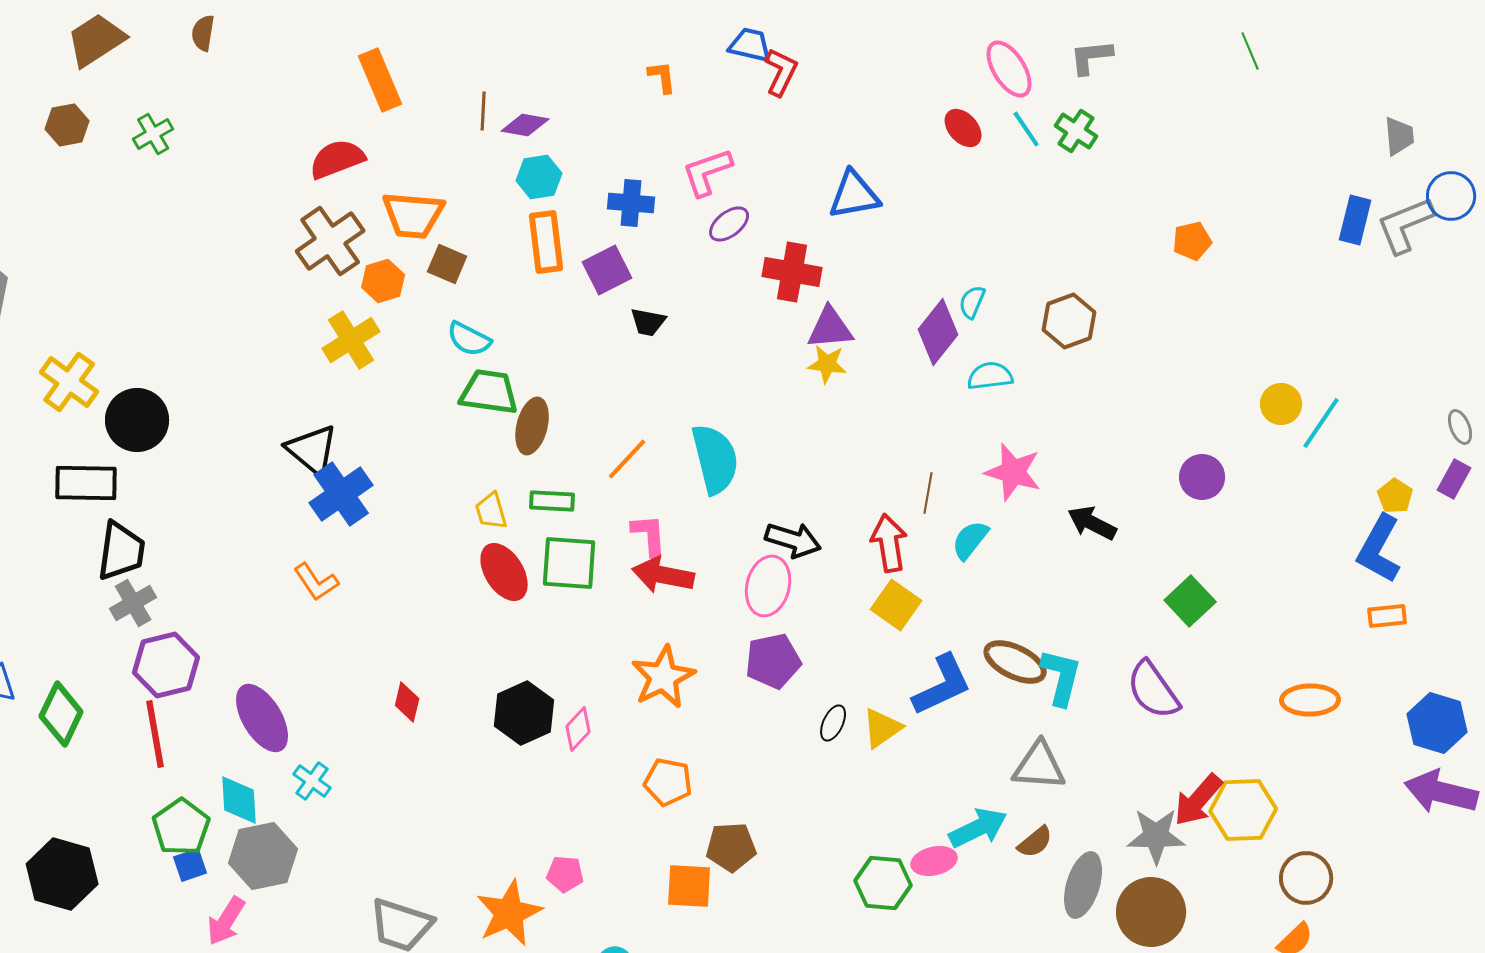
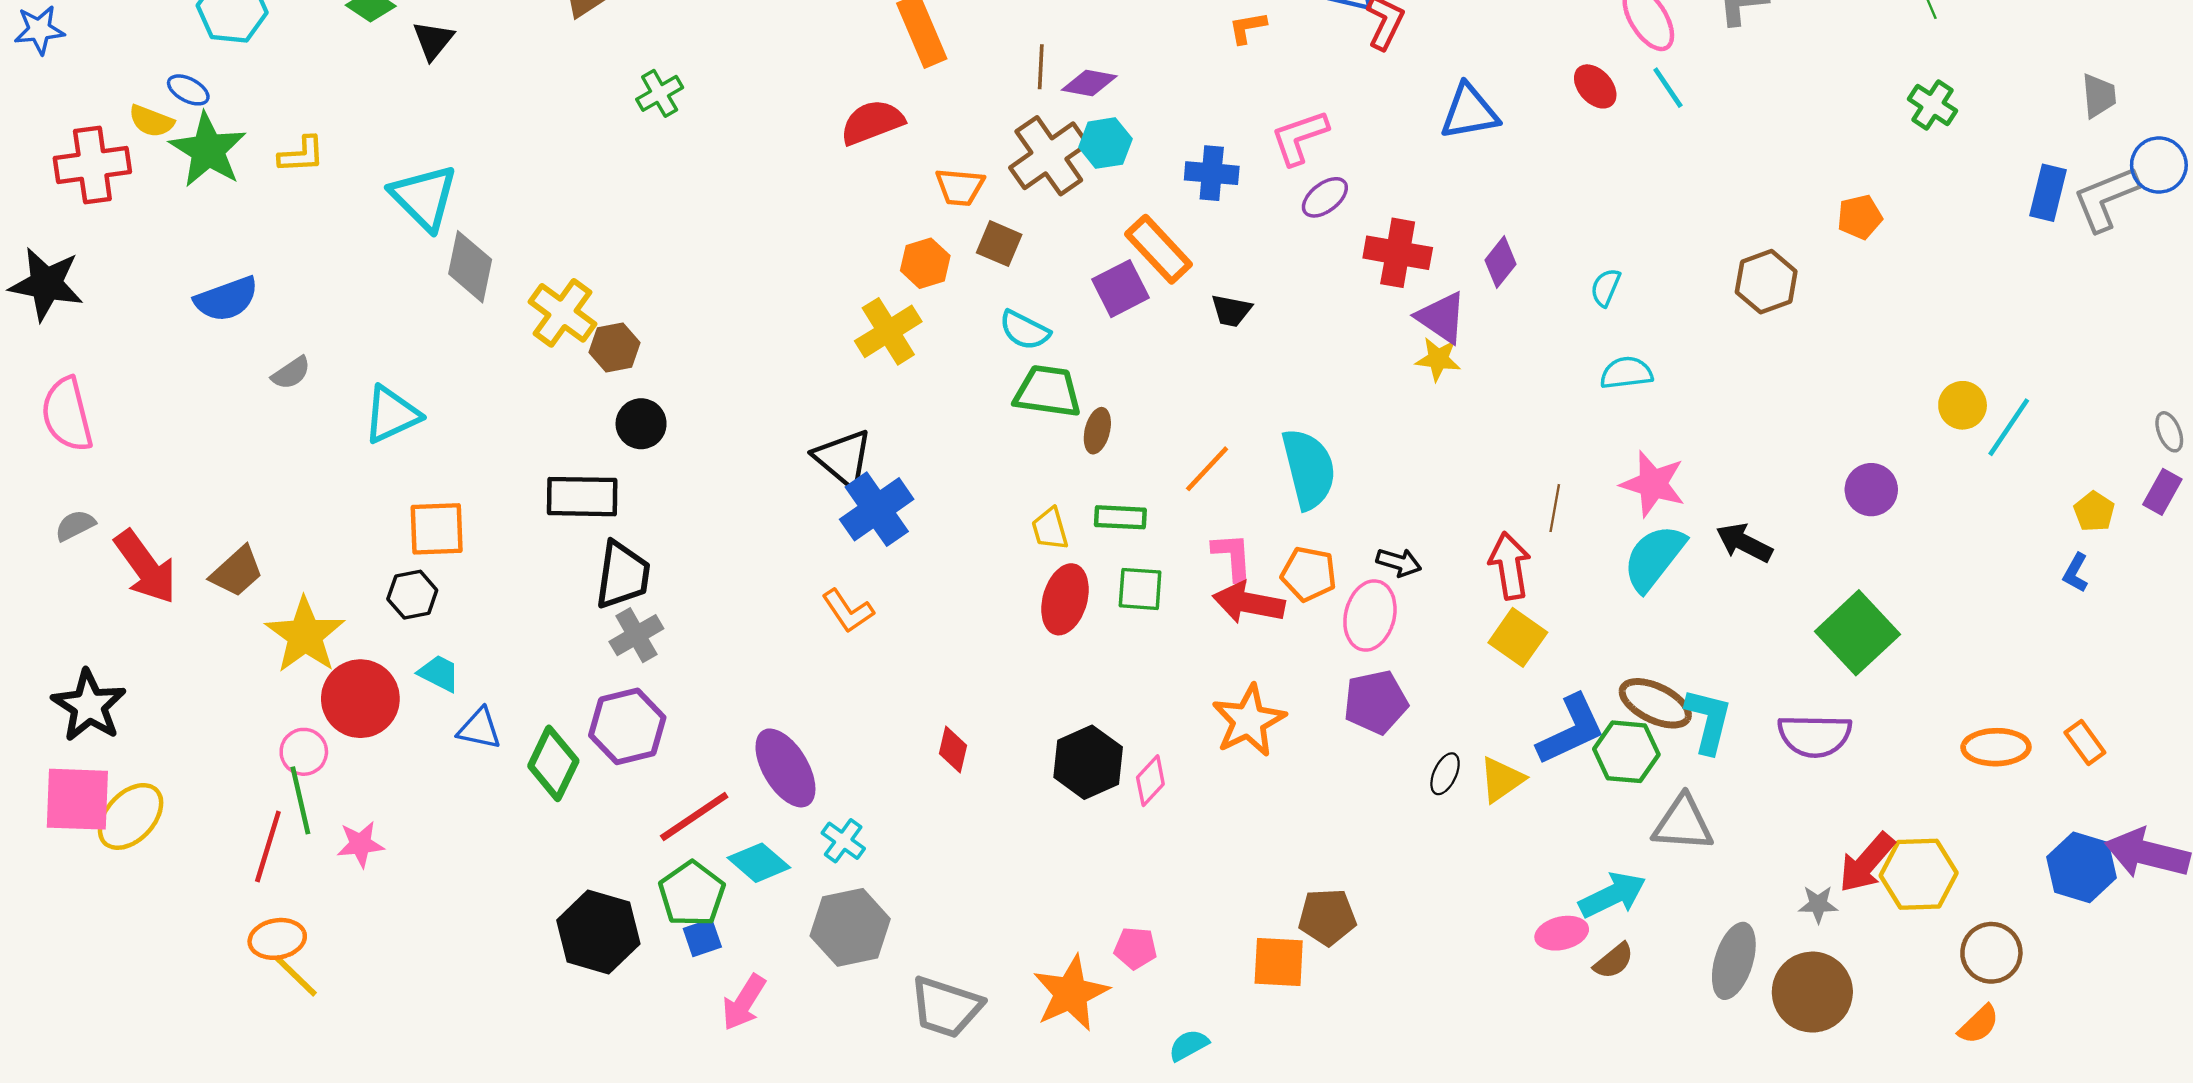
orange L-shape: (662, 77) -> (1248, 28), turned -93
brown hexagon: (67, 125) -> (615, 348), moved
green cross: (1076, 131) -> (1932, 105), moved
blue triangle: (854, 195) -> (1469, 112), moved
orange trapezoid: (413, 215) -> (960, 187), size x0.7
brown cross: (330, 241) -> (1049, 156), moved
orange rectangle: (546, 242) -> (1159, 249), moved, turned -36
purple square: (607, 270) -> (1120, 289), moved
brown hexagon: (1069, 321) -> (1766, 282), moved
purple triangle: (830, 328) -> (1442, 317), turned 39
purple diamond: (938, 332) -> (1500, 262), moved, size x0.7
yellow cross: (69, 382) -> (563, 313), moved
black circle: (137, 420) -> (641, 424), size x0.7
brown ellipse: (532, 426) -> (1097, 431), size x0.7
black arrow: (793, 540) -> (1399, 562), size x0.7
cyan semicircle: (970, 540) -> (1654, 558), moved, size x1.5
blue L-shape: (1379, 549) -> (2076, 573), size x0.5
green square: (569, 563) -> (1140, 589), size x0.7
red ellipse: (504, 572) -> (1065, 599), turned 48
green square: (1190, 601) -> (1857, 633), size x1.4
orange rectangle: (1387, 616) -> (2085, 743), moved, turned 60
purple hexagon: (166, 665) -> (627, 726), moved
purple semicircle: (1153, 690) -> (1815, 736), turned -54
blue hexagon: (1437, 723) -> (2081, 867), moved
red line: (155, 734) -> (694, 816), moved, turned 66
orange pentagon: (668, 782) -> (1309, 574), moved
cyan diamond: (239, 800) -> (759, 863), turned -46
gray star: (1156, 836) -> (1818, 904), size x0.6
brown semicircle: (1035, 842) -> (1614, 961), moved
gray hexagon: (263, 856) -> (850, 927), moved
black hexagon: (62, 874) -> (598, 932), moved
green hexagon: (883, 883) -> (1626, 752), moved

